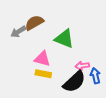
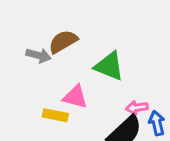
gray arrow: (18, 32) -> (38, 55), turned -133
yellow rectangle: (43, 74) -> (55, 115), moved

